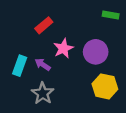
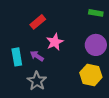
purple circle: (96, 52) -> (96, 45), moved
cyan rectangle: (20, 66) -> (17, 57), turned -30

